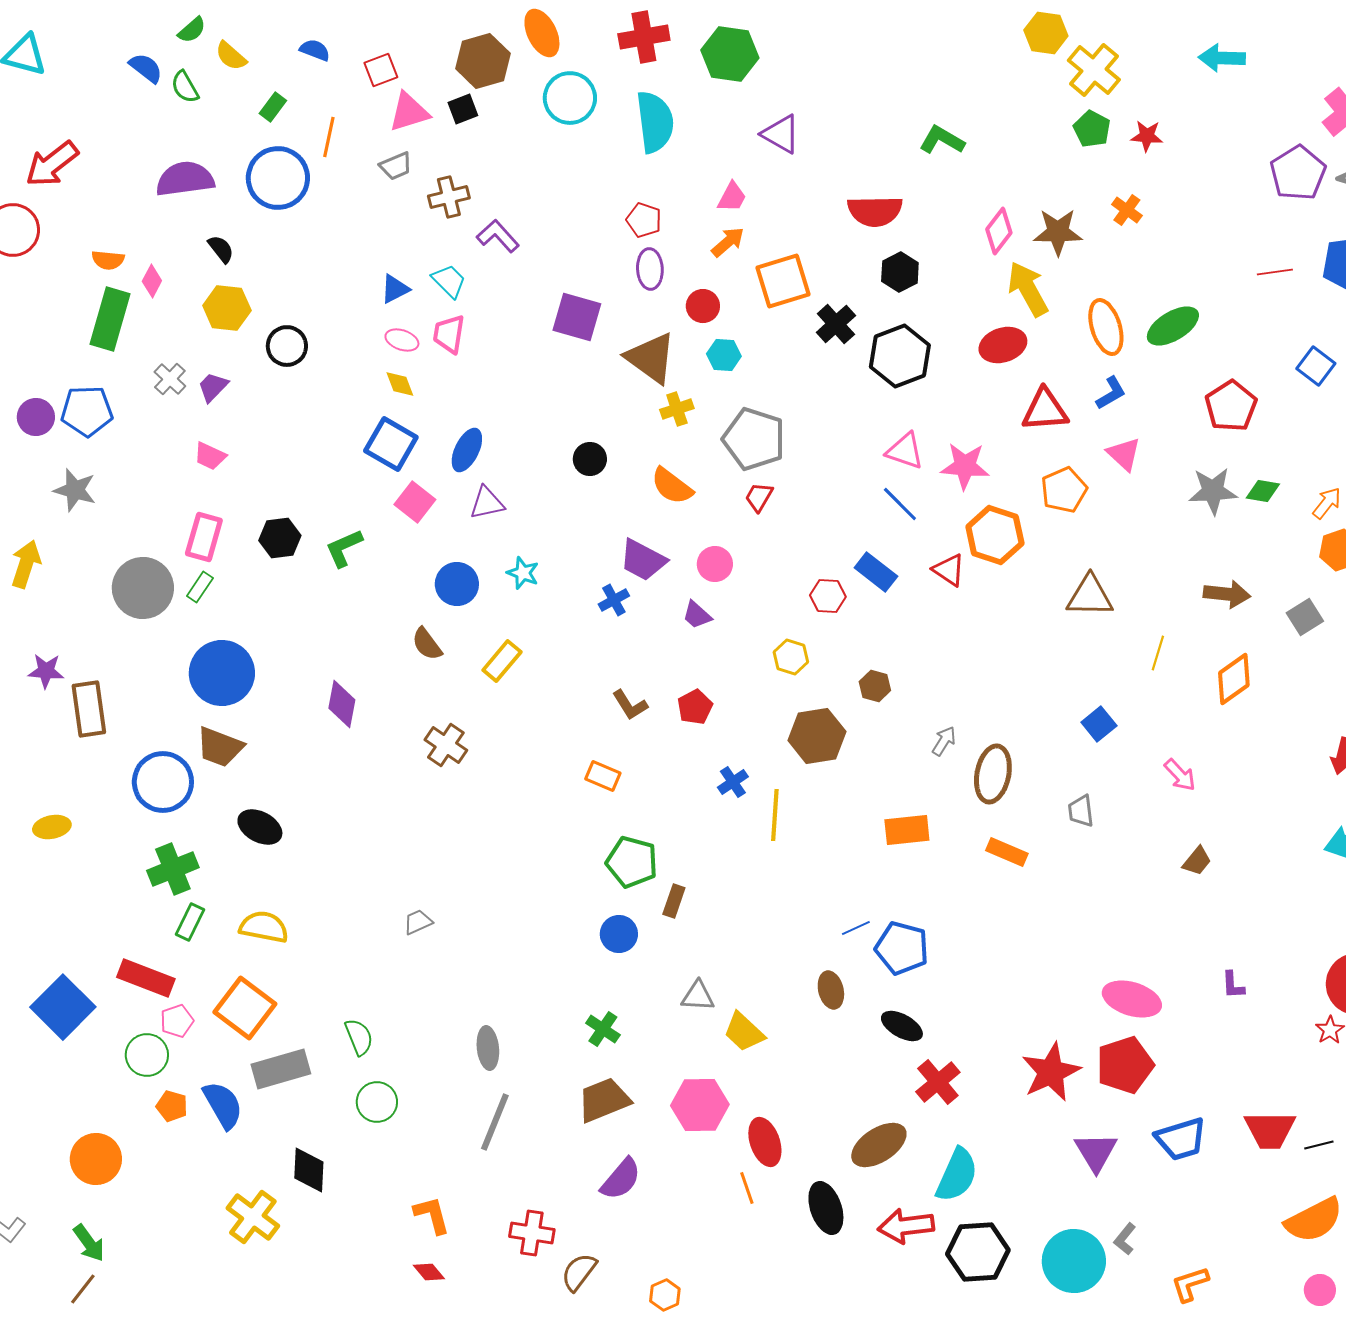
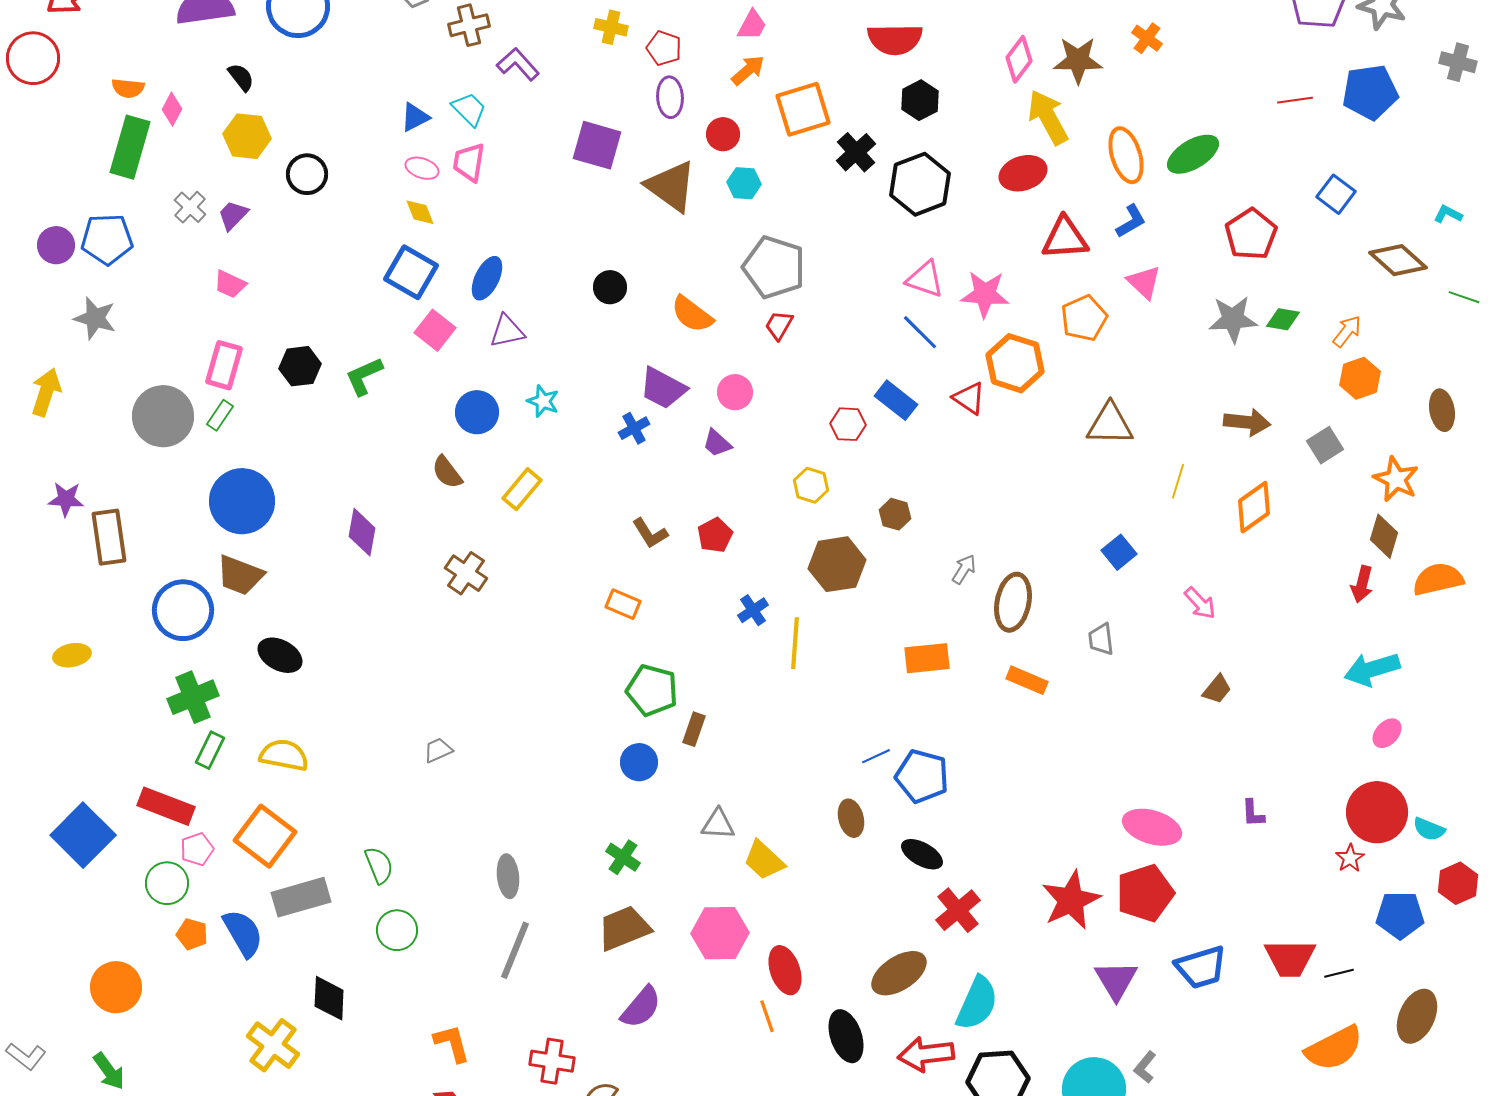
yellow cross: (677, 409) -> (611, 27), moved, turned 32

